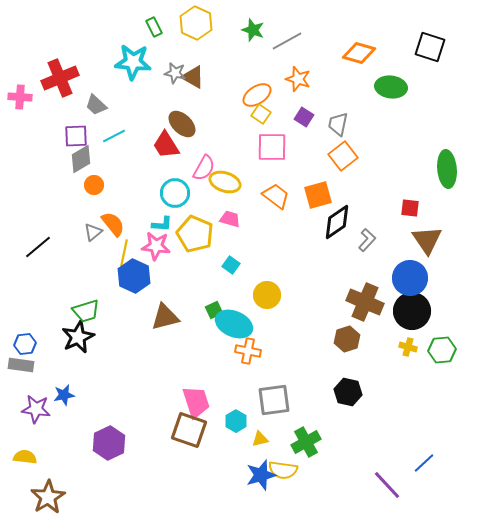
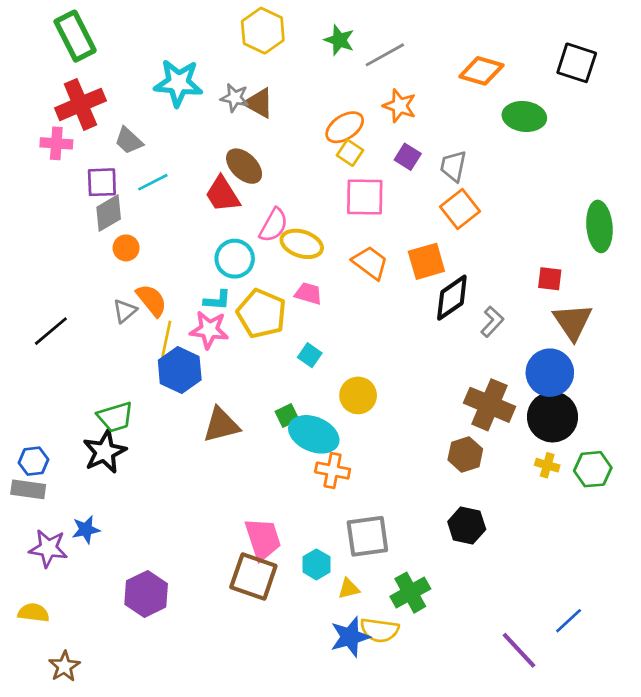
green rectangle: (154, 27) -> (75, 36), moved, size x1.8
pink cross: (20, 97) -> (56, 143), moved
brown star: (48, 497) -> (64, 666), size x0.7

